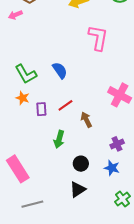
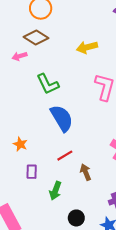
blue semicircle: (60, 70) -> (62, 118), size x1.5
green L-shape: (26, 74) -> (48, 84), moved
purple rectangle: (41, 109) -> (32, 172), moved

